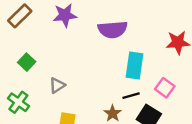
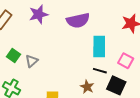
gray triangle: (57, 85) -> (32, 61), moved
black line: (131, 96) -> (100, 71), turned 40

